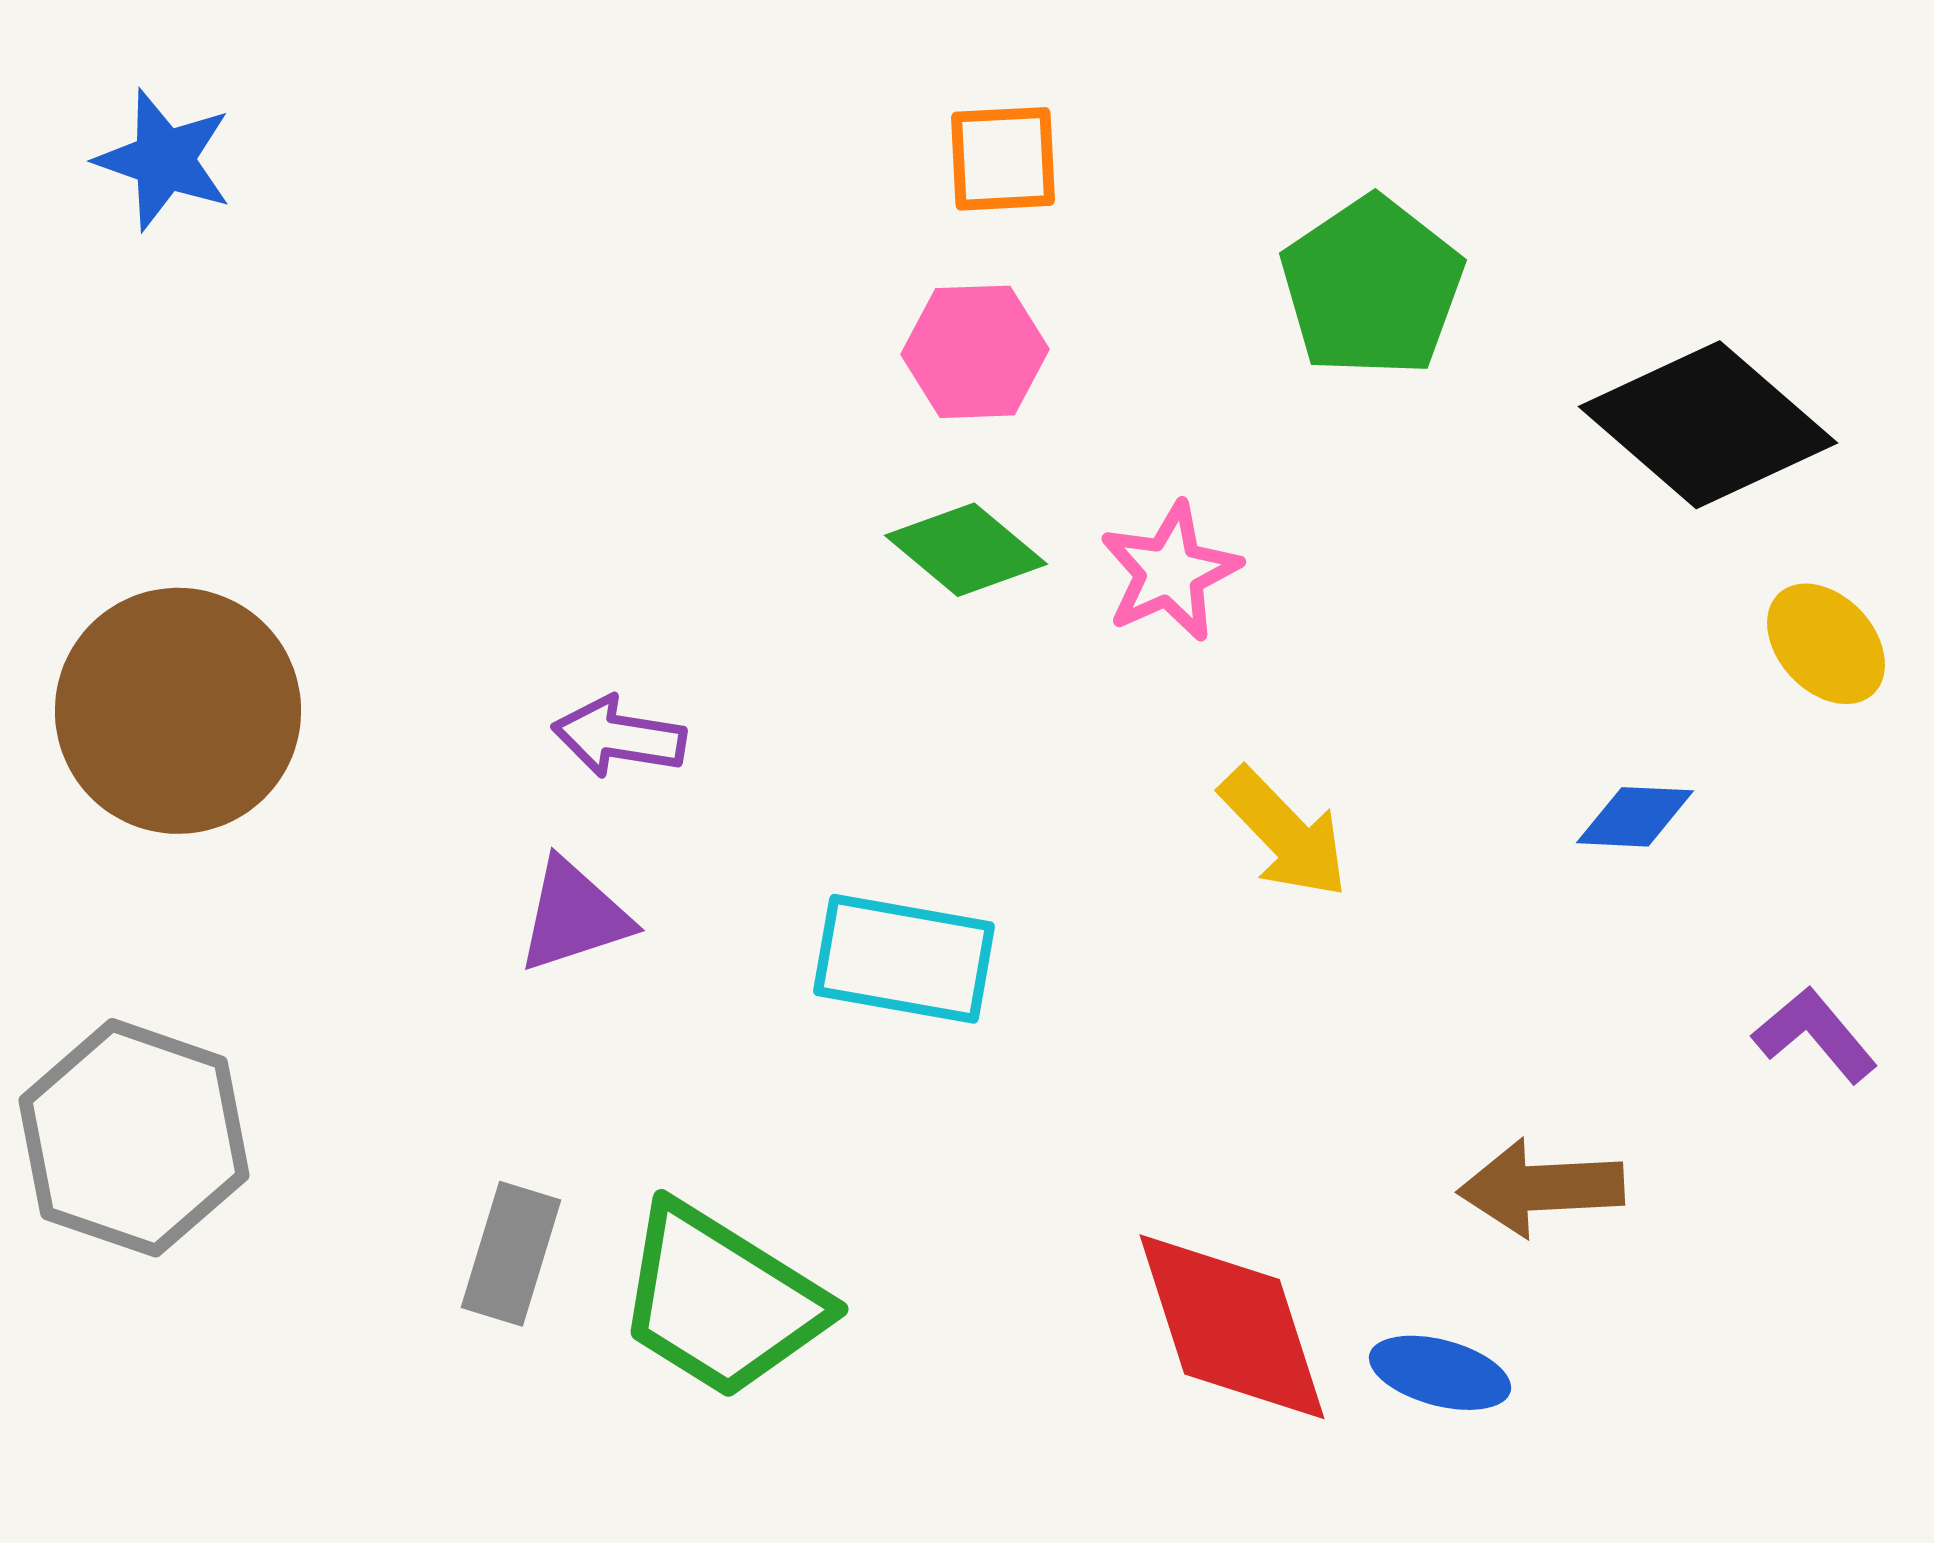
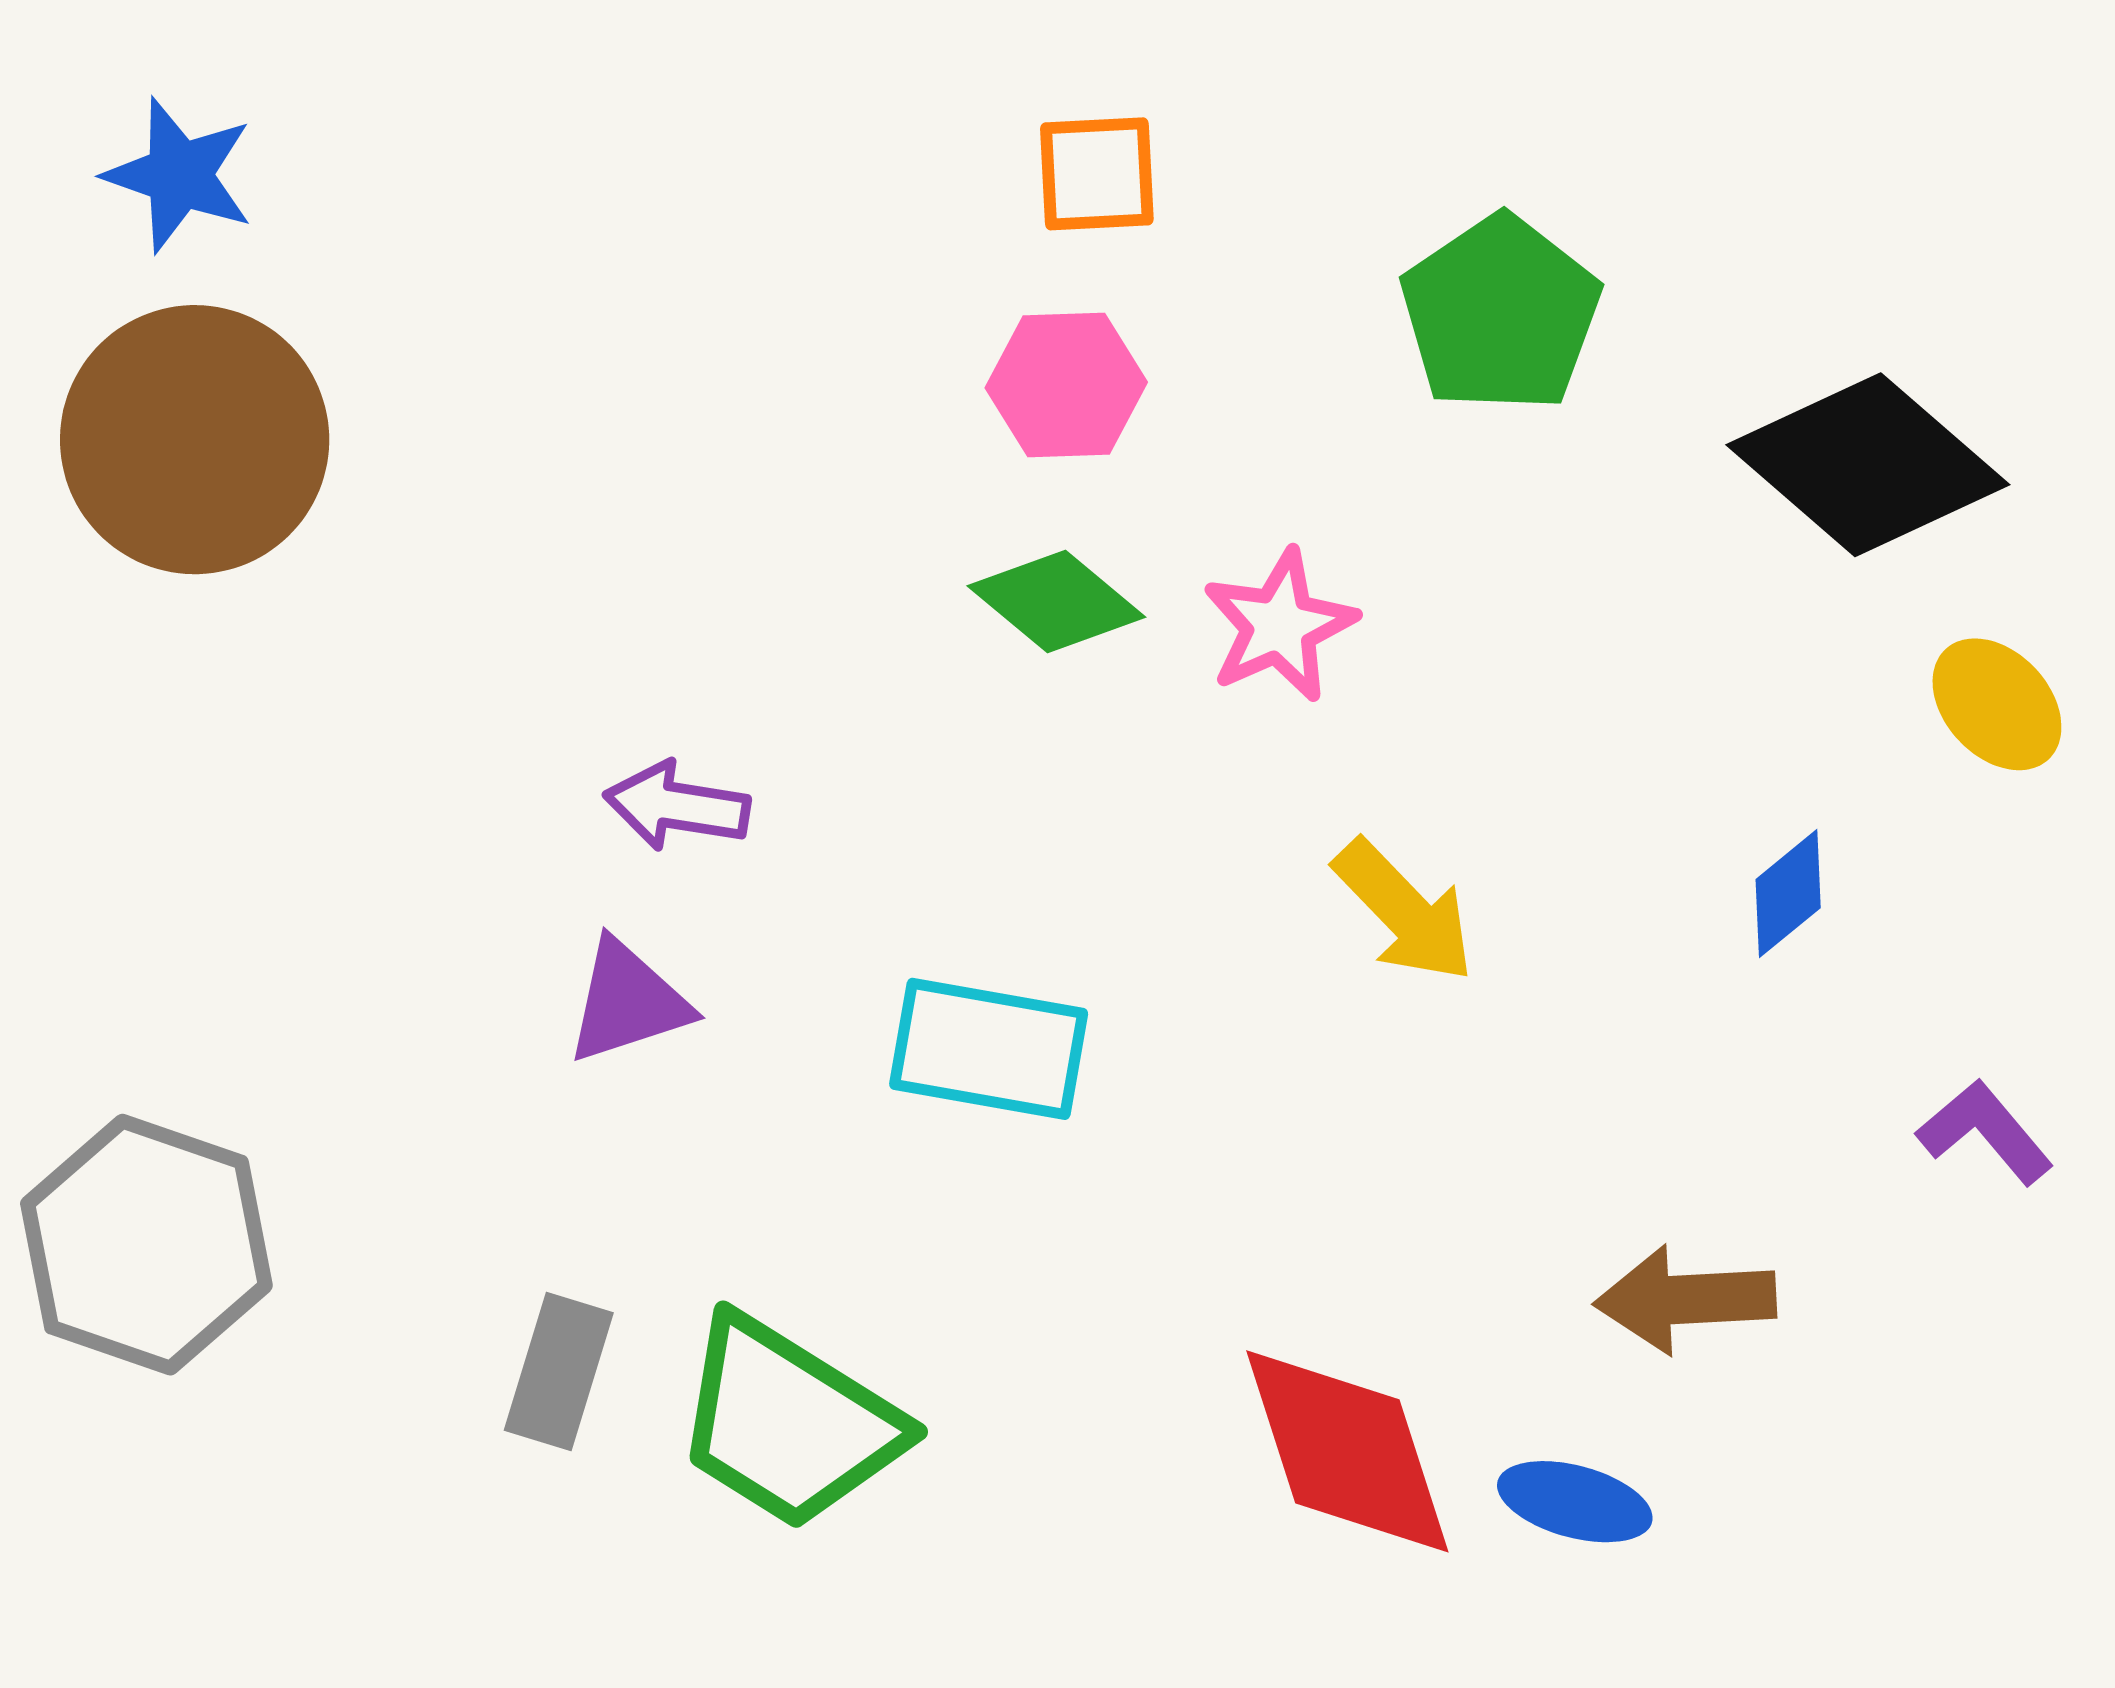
brown circle: (178, 711) -> (195, 440), moved
blue diamond: (1635, 817) -> (1788, 894), turned -42

